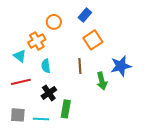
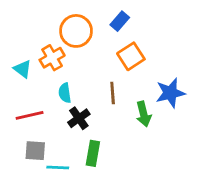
orange circle: (54, 22) -> (76, 31), size x1.5
cyan triangle: (20, 56) -> (23, 69), moved
black cross: (49, 93) -> (79, 118), moved
gray square: (18, 115) -> (35, 151), moved

